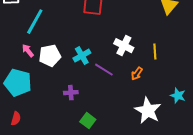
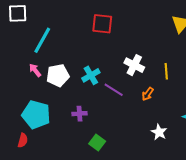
cyan pentagon: (18, 83) -> (36, 115), moved
white star: (148, 111) -> (159, 132), size x0.6

